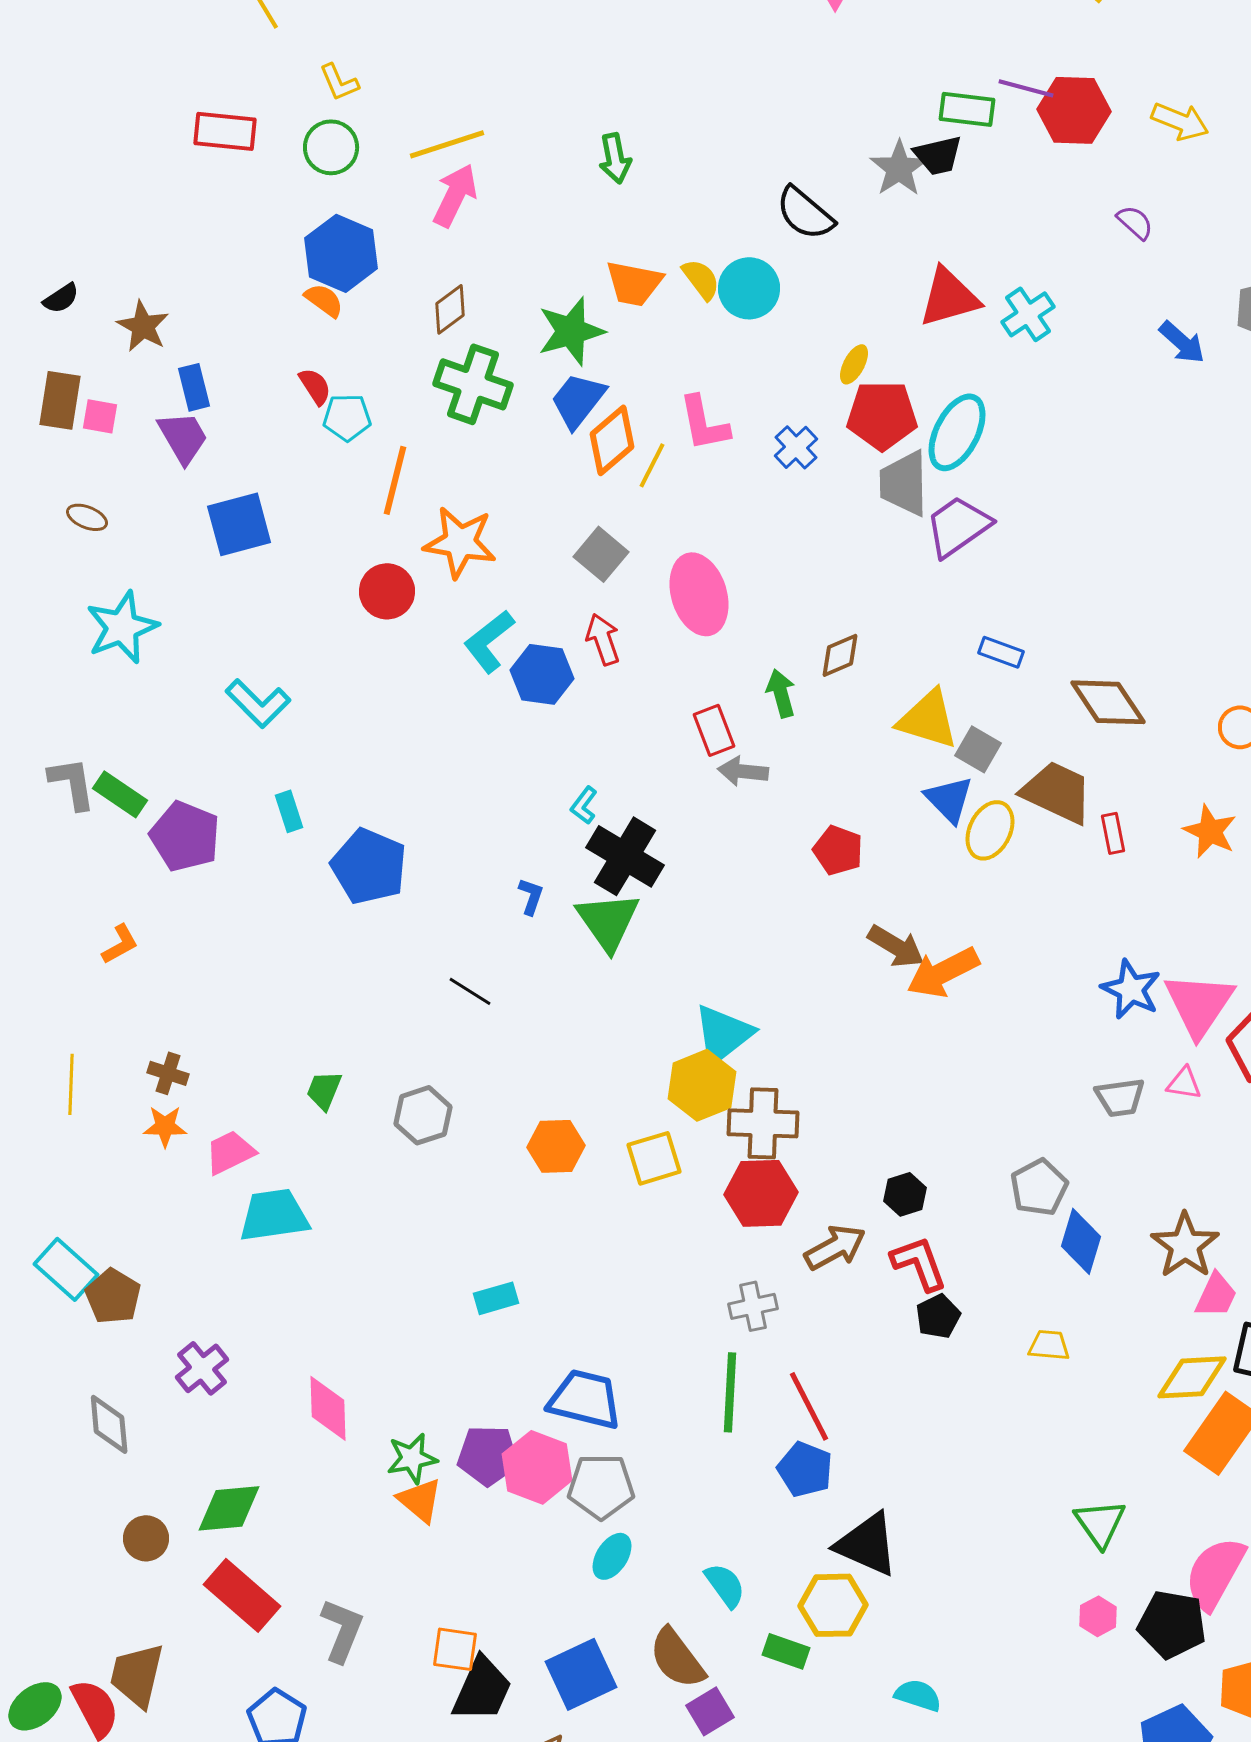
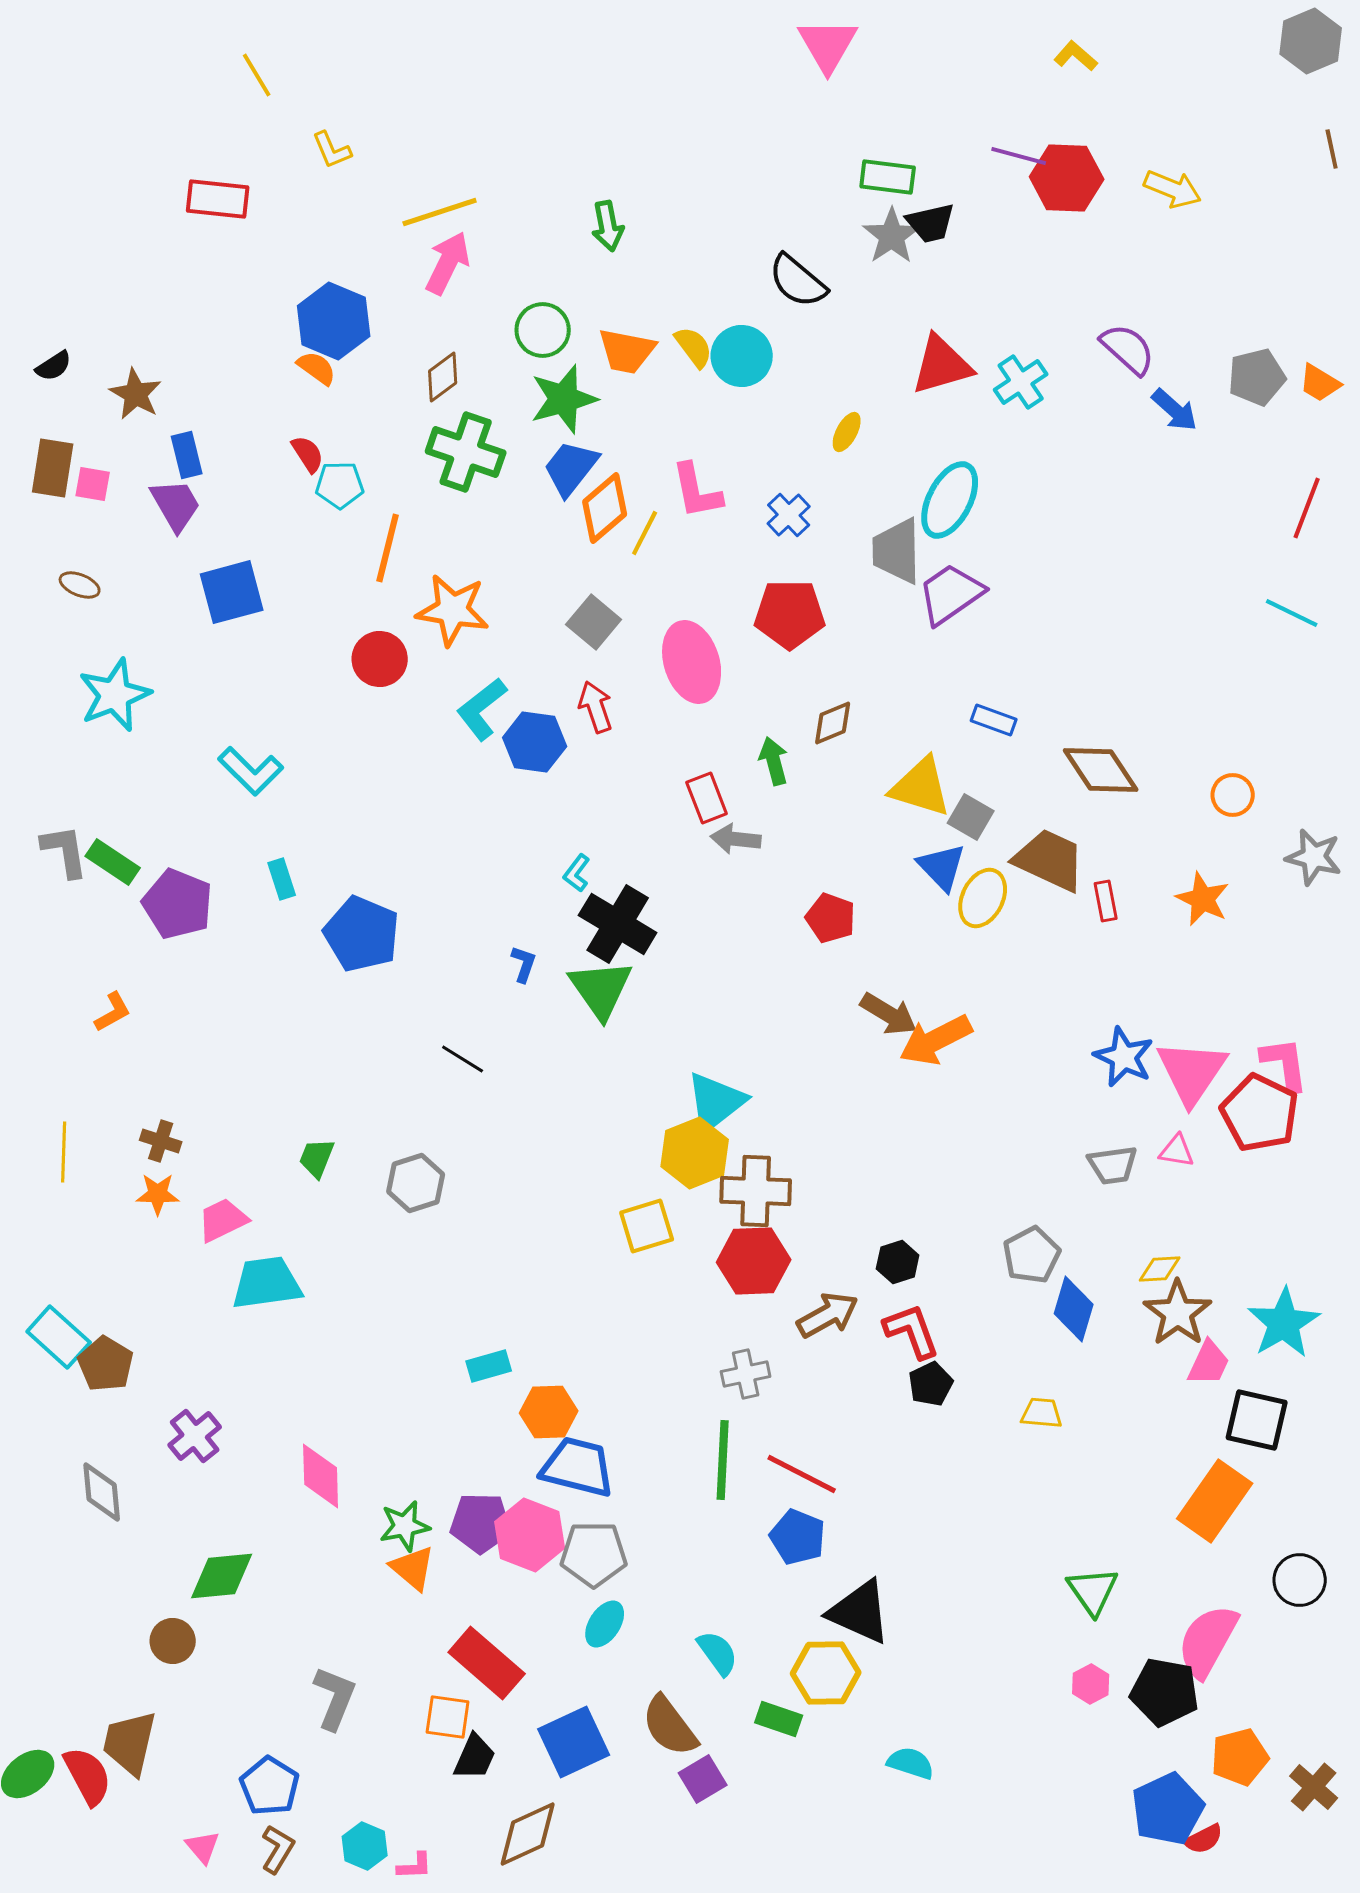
green rectangle: (967, 109) -> (888, 177), moved
green circle: (331, 147) -> (543, 330), moved
purple semicircle: (1135, 222) -> (1128, 349), moved, size x1.5
red pentagon: (882, 415) -> (790, 614), moved
orange hexagon: (556, 1146) -> (549, 1412), moved
yellow diamond: (1192, 1377) -> (1160, 1269), moved, size x0.6
red line: (809, 1406) -> (802, 1474), turned -36
brown circle: (146, 1538) -> (173, 1641), moved
red rectangle: (242, 1595) -> (487, 1663), moved
black trapezoid: (482, 1689) -> (475, 1757), size x0.7

